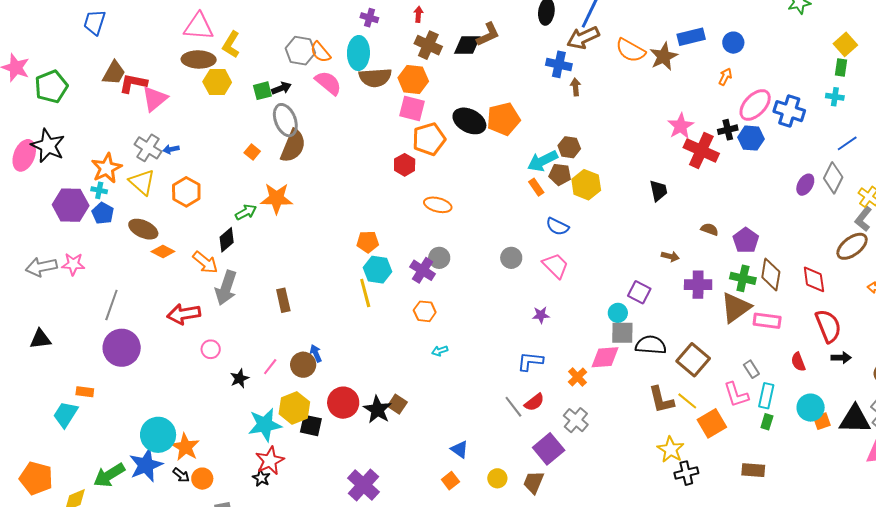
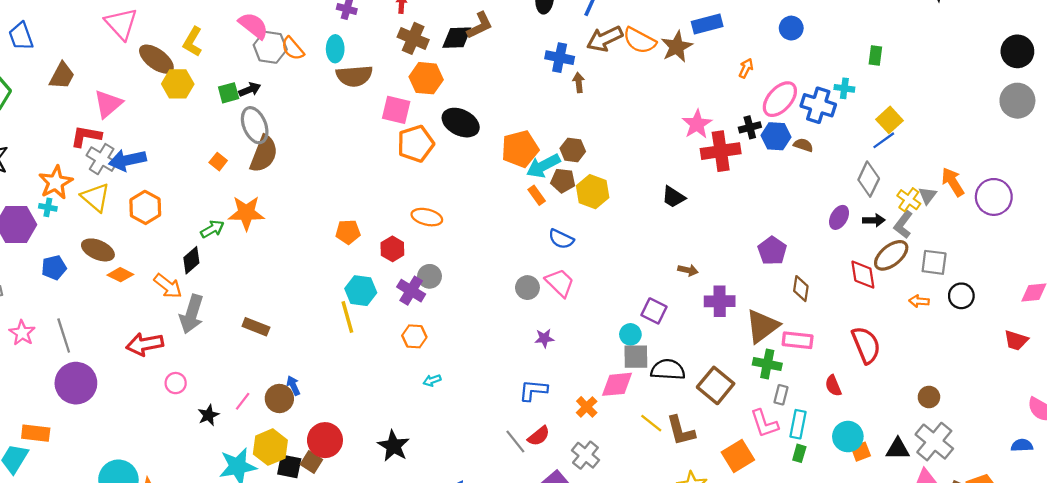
blue trapezoid: (95, 22) -> (21, 36), moved, turned -36
pink triangle: (199, 26) -> (121, 24), moved, turned 44
brown arrow: (583, 38) -> (605, 39), moved
blue circle: (733, 43) -> (791, 28), moved
yellow square: (845, 44) -> (889, 120), moved
cyan ellipse: (358, 53) -> (335, 49), size x0.7
brown ellipse: (199, 59) -> (156, 59), turned 36
orange hexagon: (413, 79) -> (426, 78), moved
red L-shape: (133, 83) -> (86, 136), moved
pink semicircle: (328, 83) -> (253, 26), moved
cyan cross: (835, 97) -> (844, 88), moved
orange pentagon: (503, 119) -> (520, 149), moved
blue arrow: (171, 149) -> (127, 160), size x2.0
red cross: (701, 150) -> (721, 151), turned -32
red hexagon: (405, 165) -> (392, 249), moved
purple ellipse: (805, 185) -> (839, 217), moved
black trapezoid: (658, 191) -> (673, 197), turned 135
blue pentagon: (103, 213) -> (54, 268), moved, turned 30
brown semicircle: (710, 229) -> (803, 145), moved
orange pentagon: (368, 242) -> (348, 232), moved
gray circle: (511, 258) -> (527, 288), moved
pink star: (73, 264) -> (22, 333), moved, turned 30
brown diamond: (771, 275) -> (801, 289), size x0.7
green cross: (743, 278) -> (767, 364), moved
red diamond: (814, 279) -> (863, 275), moved
brown rectangle: (283, 300) -> (256, 327), turned -55
gray line: (111, 305) -> (64, 335), turned -36
black arrow: (841, 358) -> (874, 220), moved
gray rectangle: (751, 369) -> (781, 395), turned 48
orange rectangle: (85, 392) -> (36, 433), size x1.4
yellow line: (687, 401) -> (651, 423), moved
brown square: (397, 404) -> (311, 462), moved
black star: (377, 410) -> (394, 446), moved
black triangle: (855, 419) -> (898, 449), size x0.7

